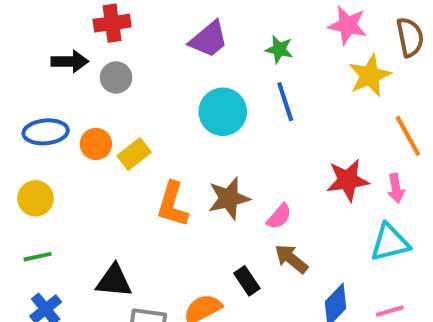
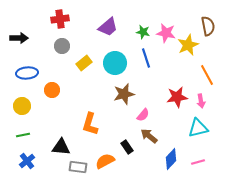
pink star: (348, 25) -> (166, 33), moved
black arrow: (70, 61) -> (19, 38), moved
orange circle: (96, 144) -> (52, 90), moved
yellow rectangle: (134, 154) -> (84, 63), moved
brown star: (229, 198) -> (124, 94), moved
orange L-shape: (172, 204) -> (90, 124), moved

